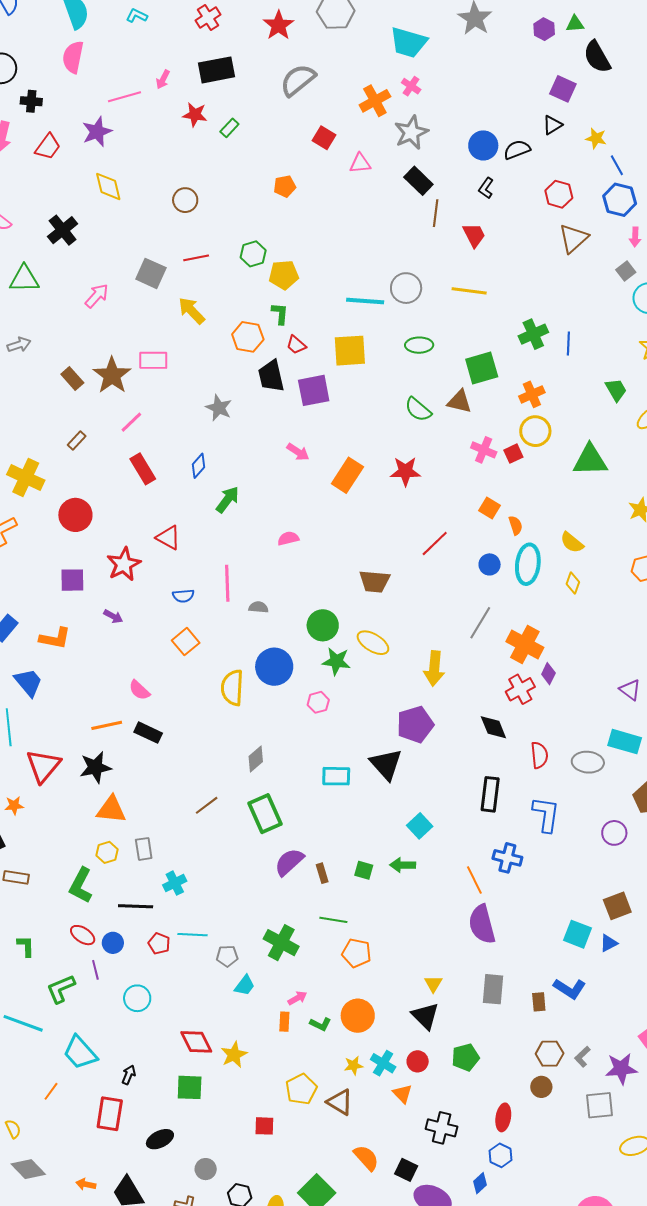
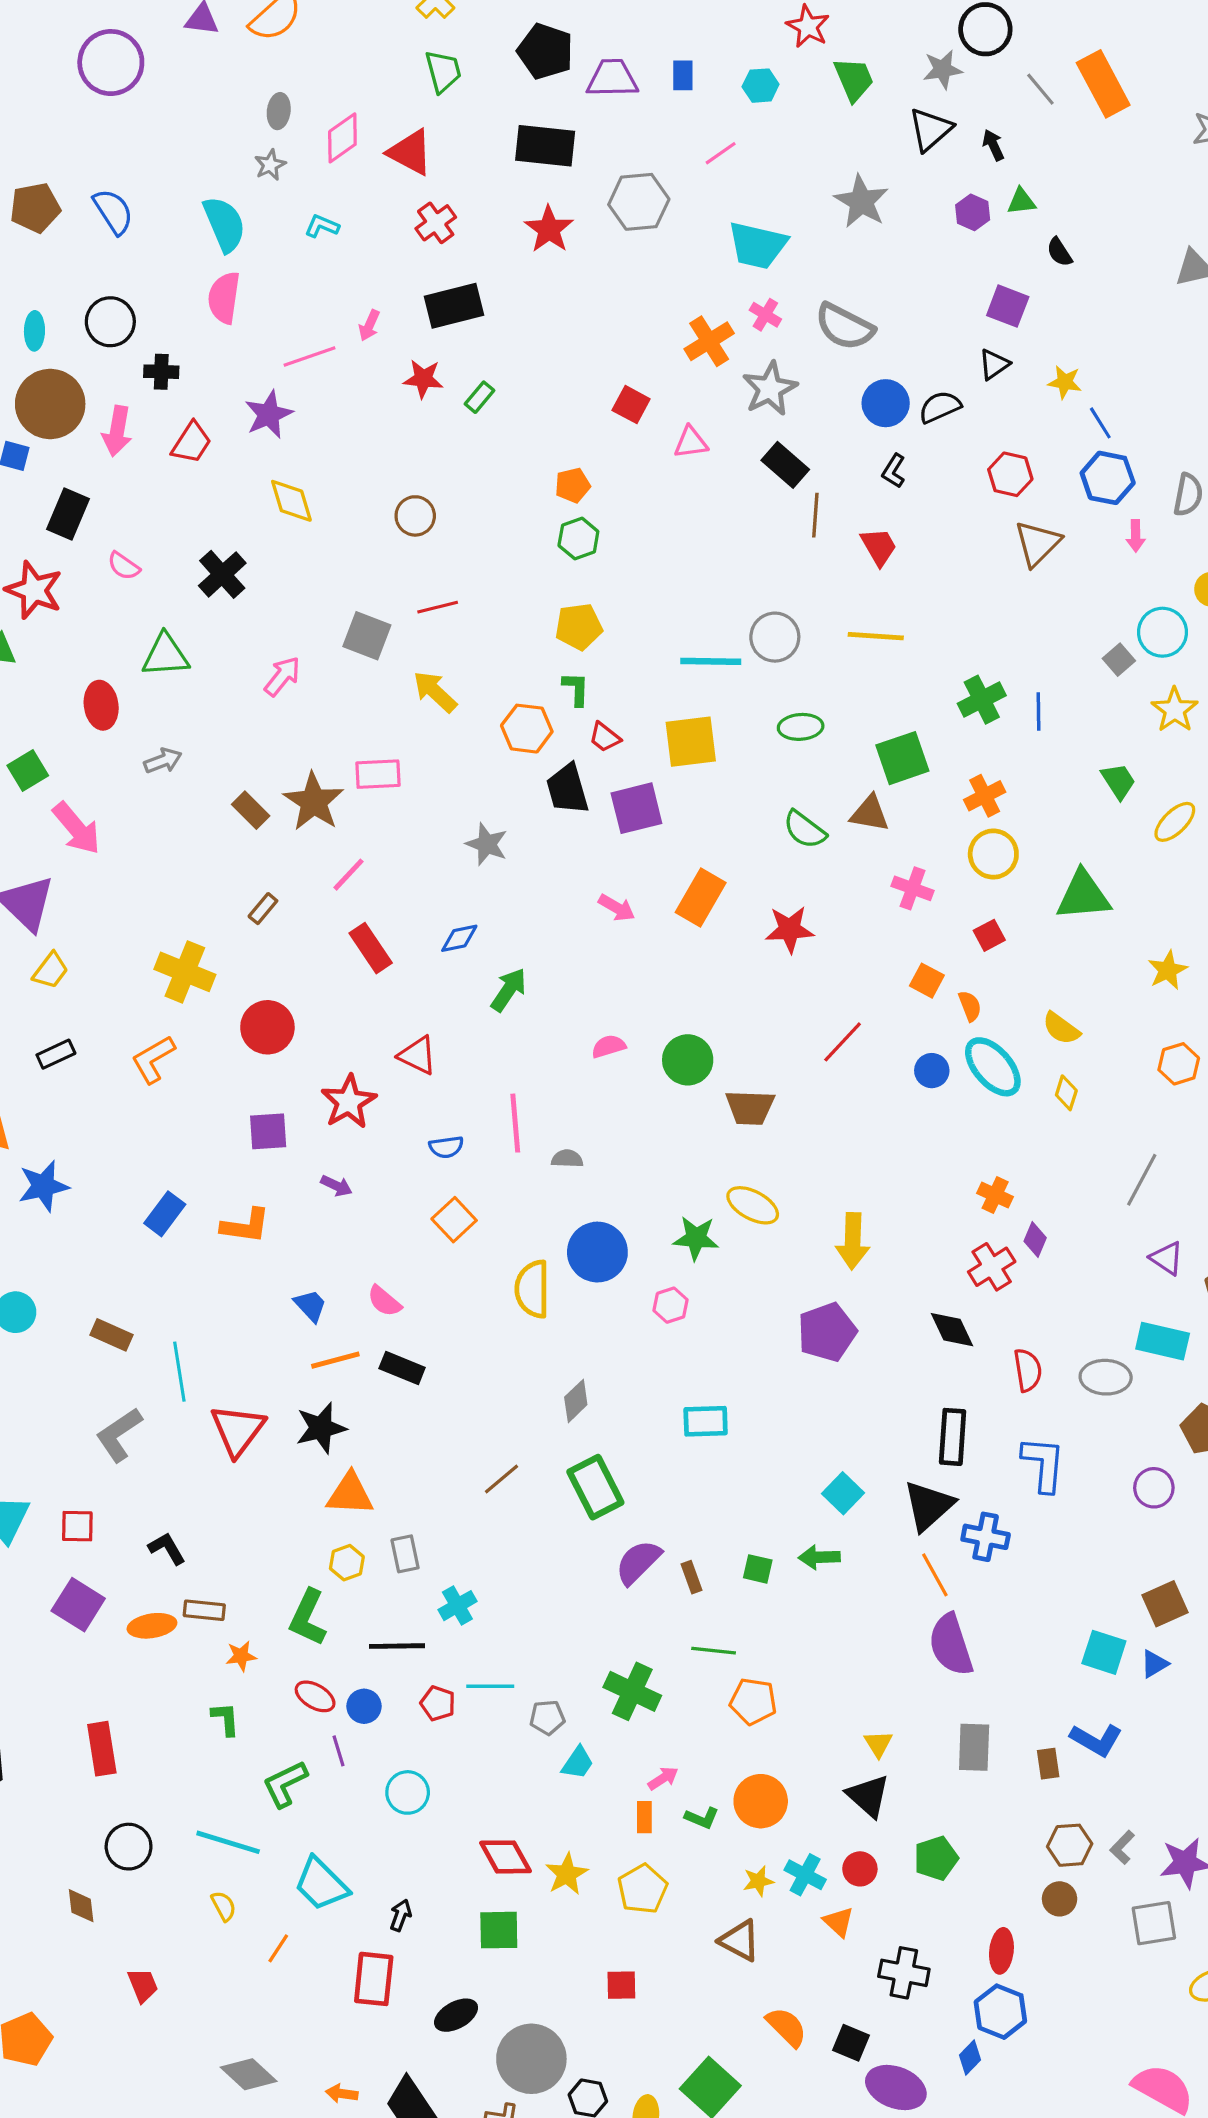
black semicircle: (597, 57) -> (1059, 252), size x0.6
gray semicircle: (298, 80) -> (845, 327), moved, turned -111
green hexagon: (253, 254) -> (578, 539), moved
gray square: (626, 271) -> (1119, 660), moved
red square: (513, 454) -> (989, 935), moved
blue diamond: (198, 466) -> (459, 938), turned 40
orange rectangle: (347, 475) -> (701, 898), moved
cyan ellipse: (528, 564) -> (993, 1067), turned -45
gray line: (480, 623) -> (1142, 1180), moved
green circle: (323, 625) -> (688, 1060), moved
orange cross: (525, 644) -> (995, 1195), size x0.6
blue trapezoid: (28, 682) -> (310, 1306), moved, size x0.7
black triangle: (386, 764) -> (929, 1506), moved, turned 33
orange star: (14, 806) -> (241, 1656), moved
yellow pentagon: (301, 1089) -> (643, 1889), moved
yellow semicircle: (13, 1129) -> (224, 1906), moved
blue hexagon: (501, 1155) -> (1000, 2012), size x1.4
gray circle: (206, 1169) -> (531, 2059), size x2.0

